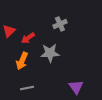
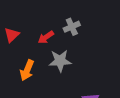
red arrow: (28, 38) -> (46, 37), moved

